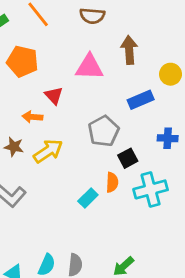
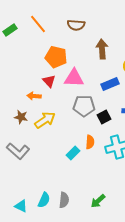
orange pentagon: (22, 61) -> (56, 57), moved
pink triangle: (89, 67) -> (74, 78), moved
gray pentagon: (104, 131) -> (84, 106), turned 30
black square: (128, 158) -> (104, 117), moved

